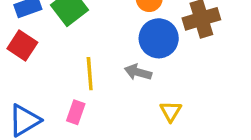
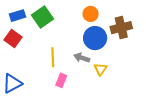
yellow triangle: (171, 111) -> (100, 69), moved
pink rectangle: (76, 112) -> (61, 80), moved

